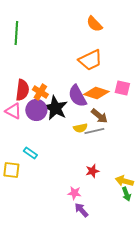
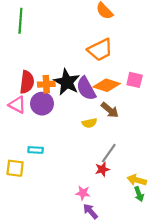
orange cross: (40, 92) -> (46, 84), turned -35
black star: (55, 108) -> (67, 82), moved
gray line: (94, 131) -> (109, 153), moved, turned -42
cyan rectangle: (30, 153) -> (36, 150), turned -32

